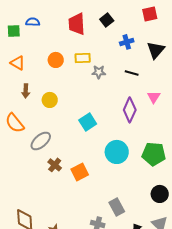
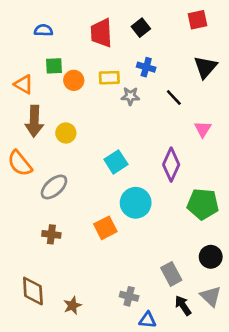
green square: (14, 31) -> (54, 66), moved
blue cross: (127, 42) -> (146, 67), moved, turned 32
black line: (132, 73) -> (174, 97), turned 32
brown arrow: (26, 91) -> (34, 121), size x1.6
purple diamond: (130, 110) -> (171, 165), moved
cyan circle: (117, 152) -> (136, 203), moved
brown cross: (55, 165) -> (51, 234), moved, turned -32
gray rectangle: (117, 207) -> (171, 274), moved

